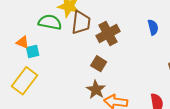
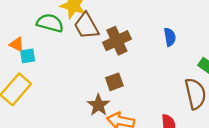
brown trapezoid: (81, 23) -> (86, 26), turned 140
brown square: (99, 64) -> (114, 82), moved, turned 35

